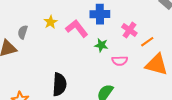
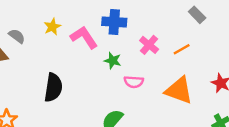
gray semicircle: (23, 32) -> (17, 36), turned 104
orange line: (147, 42) -> (182, 49), moved
black semicircle: (59, 84) -> (53, 88), moved

